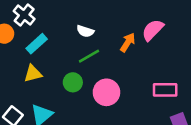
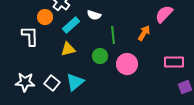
white semicircle: (85, 31) -> (94, 15), moved
orange arrow: (128, 42) -> (144, 33), moved
green line: (89, 56) -> (113, 35), turned -66

